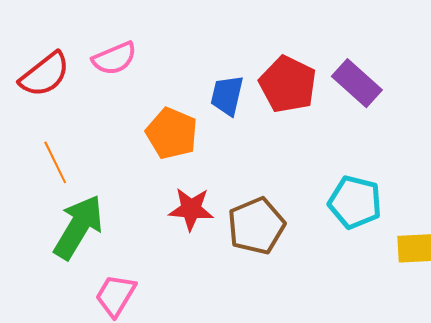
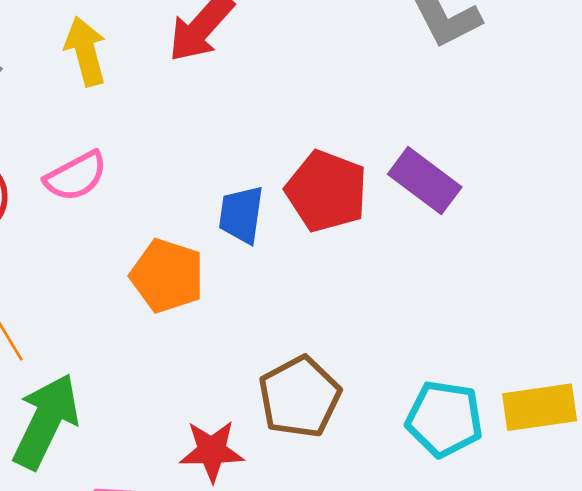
cyan pentagon: (355, 202) -> (444, 419), moved
red star: (191, 209) -> (212, 451), moved

